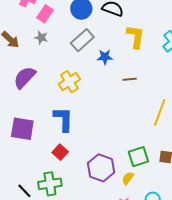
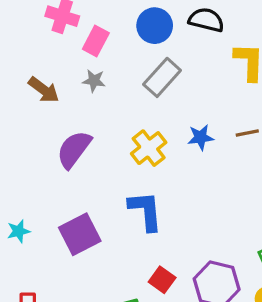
blue star: (105, 57) -> (201, 137), moved
purple square: (22, 129) -> (80, 234), turned -30
red square: (60, 152) -> (162, 280), moved

